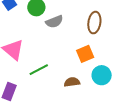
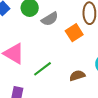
orange square: (85, 54) -> (74, 33), moved

